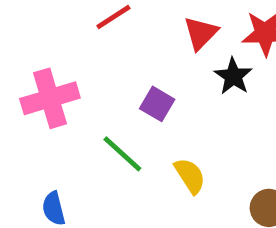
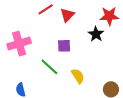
red triangle: (201, 33) -> (67, 15), moved
purple square: (157, 104) -> (64, 46), turned -32

